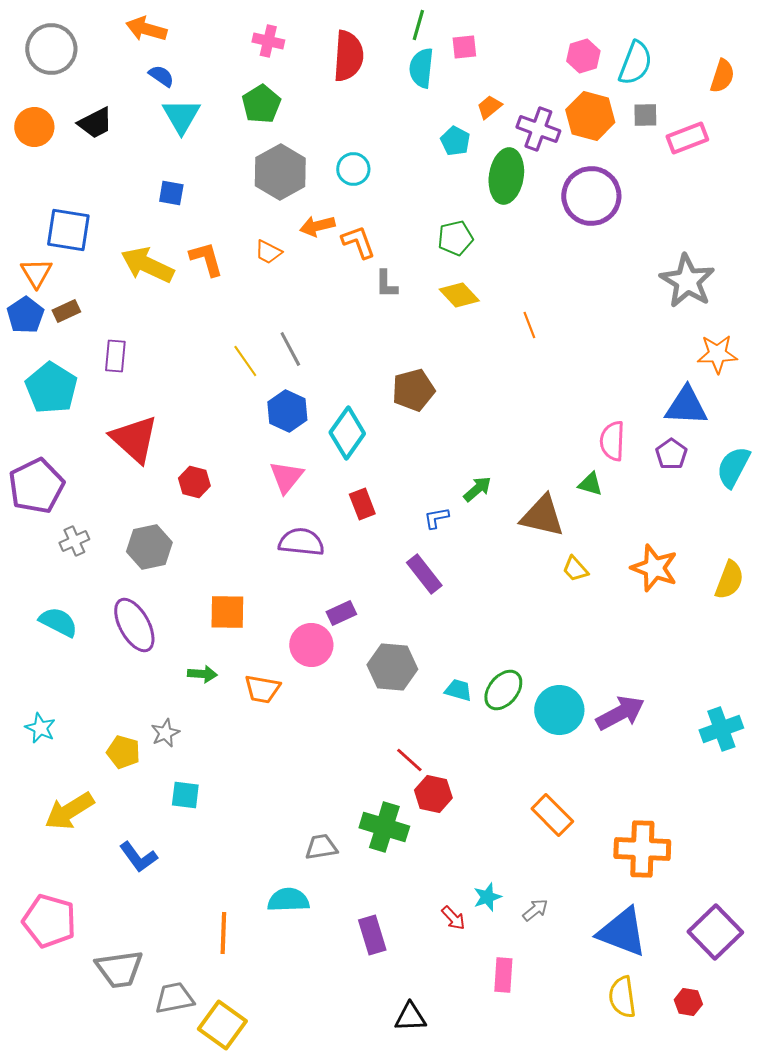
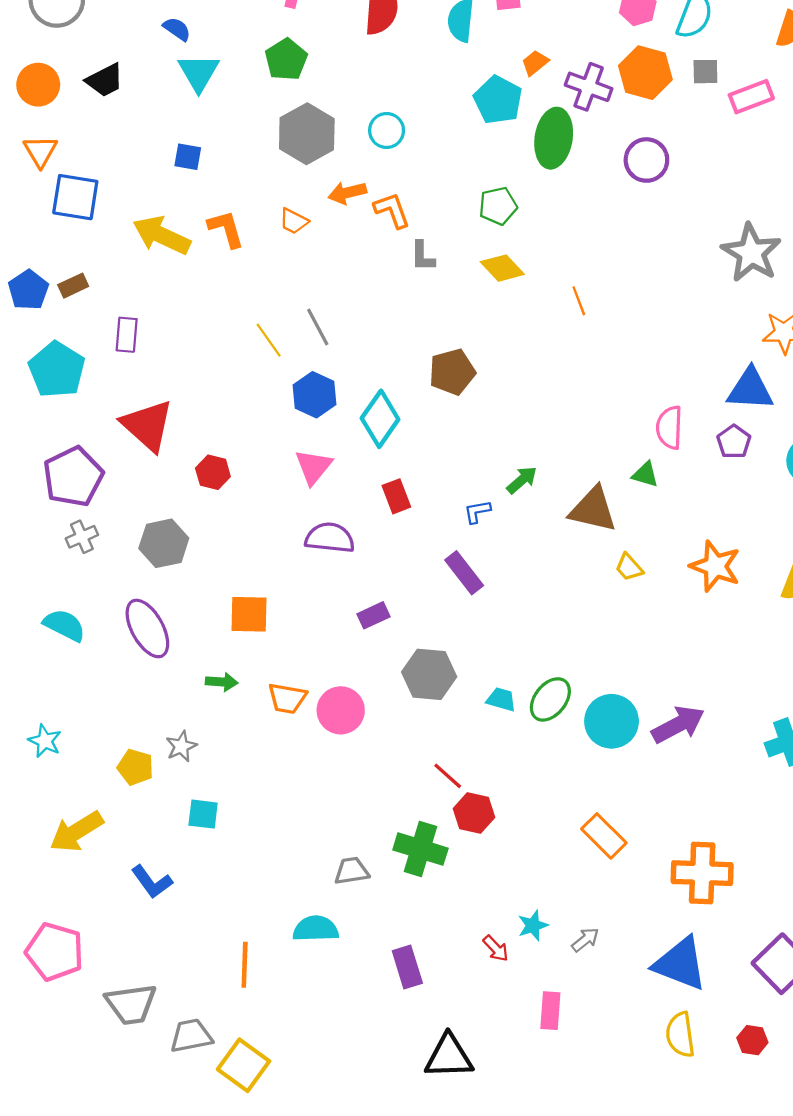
cyan pentagon: (455, 141) -> (498, 100), size x1.5
purple circle: (591, 196) -> (646, 160), size x0.7
orange triangle: (36, 273) -> (40, 151), moved
purple pentagon: (36, 486) -> (73, 477), moved
pink circle: (311, 645) -> (341, 710), moved
black triangle: (410, 1017) -> (449, 1057), size x1.4

